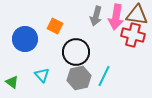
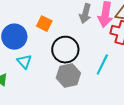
cyan triangle: (42, 75) -> (24, 62), moved
cyan line: (104, 76) -> (102, 65), moved

